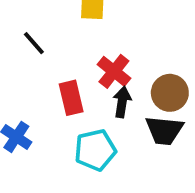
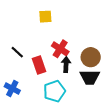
black line: (34, 43) -> (17, 52), moved

